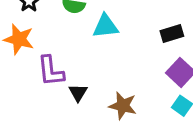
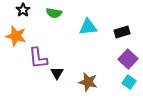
cyan triangle: (105, 26) -> (88, 27), moved

